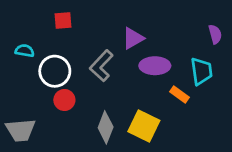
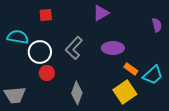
purple triangle: (133, 38) -> (101, 13), moved
cyan semicircle: (25, 51) -> (18, 37), size x1.5
cyan trapezoid: (201, 71) -> (153, 75), moved, turned 55
yellow square: (144, 126) -> (125, 92), moved, turned 30

